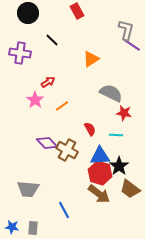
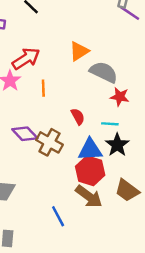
orange triangle: (91, 59) -> (79, 51), moved
red arrow: (48, 82) -> (26, 59), size x1.6
orange line: (62, 106) -> (43, 88), turned -56
black star: (119, 166) -> (117, 145), moved
blue line: (64, 210) -> (58, 216), moved

